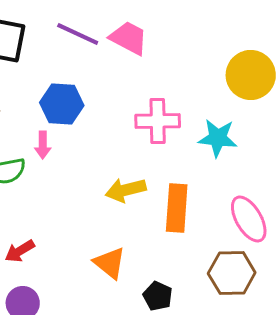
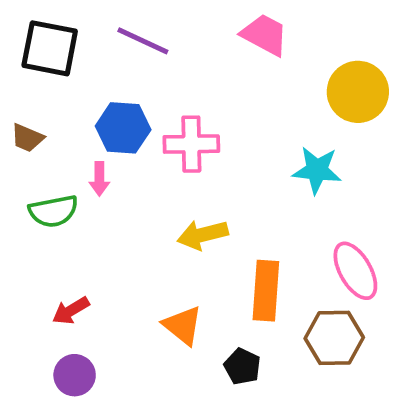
pink trapezoid: (129, 38) -> (265, 35), moved
pink cross: (158, 121) -> (191, 144), moved
orange rectangle: (177, 208) -> (266, 291), moved

